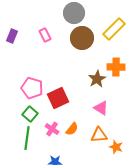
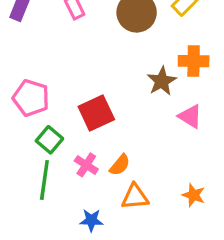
pink pentagon: (32, 88) -> (31, 98), moved
pink triangle: (101, 108) -> (190, 116), moved
orange triangle: (99, 135) -> (135, 197), moved

